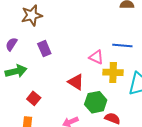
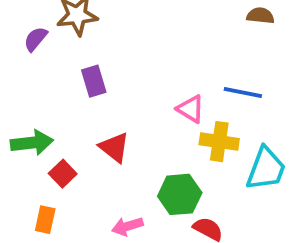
purple semicircle: (11, 44) -> (36, 39), moved
green arrow: (16, 71) -> (32, 143), moved
red triangle: (76, 82) -> (114, 147), moved

